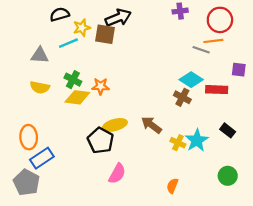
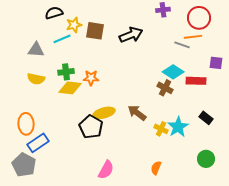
black arrow: (118, 18) -> (131, 35), moved
green cross: (73, 80) -> (66, 72), turned -35
pink semicircle: (117, 174) -> (106, 170), moved

